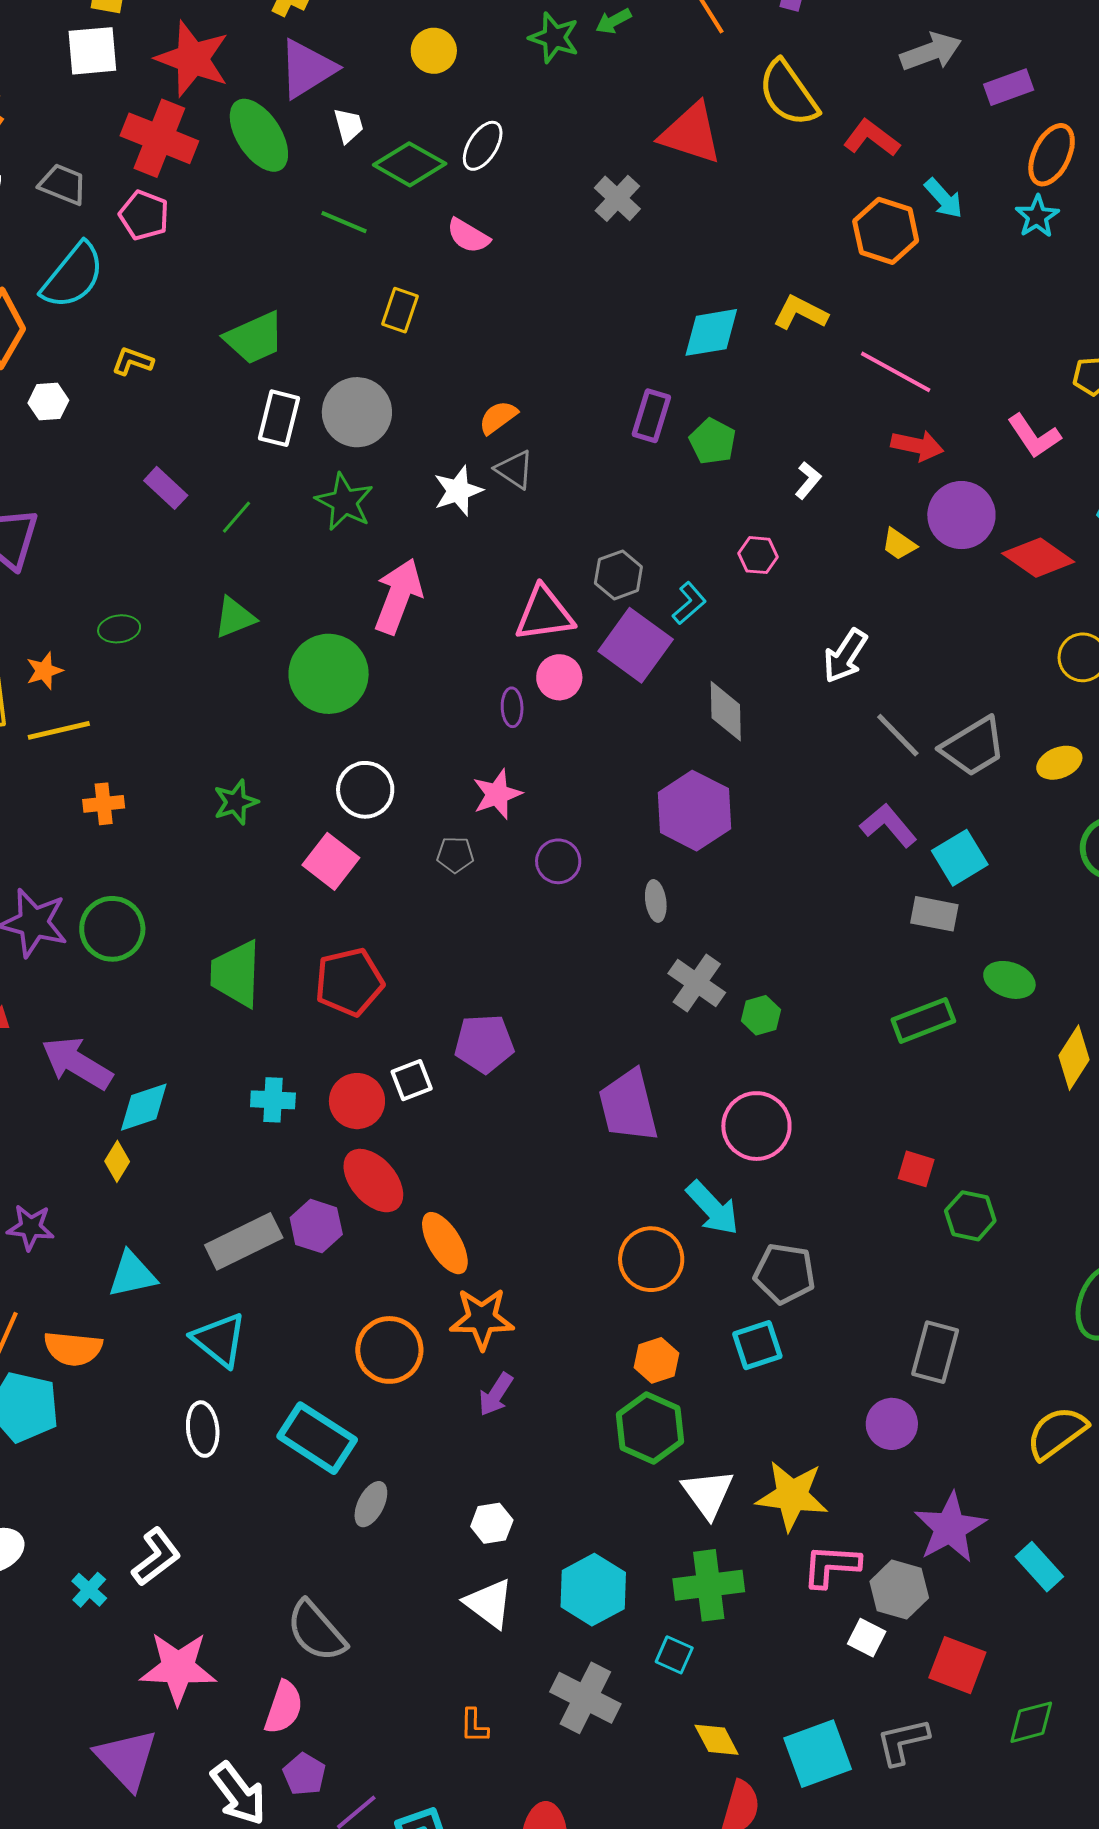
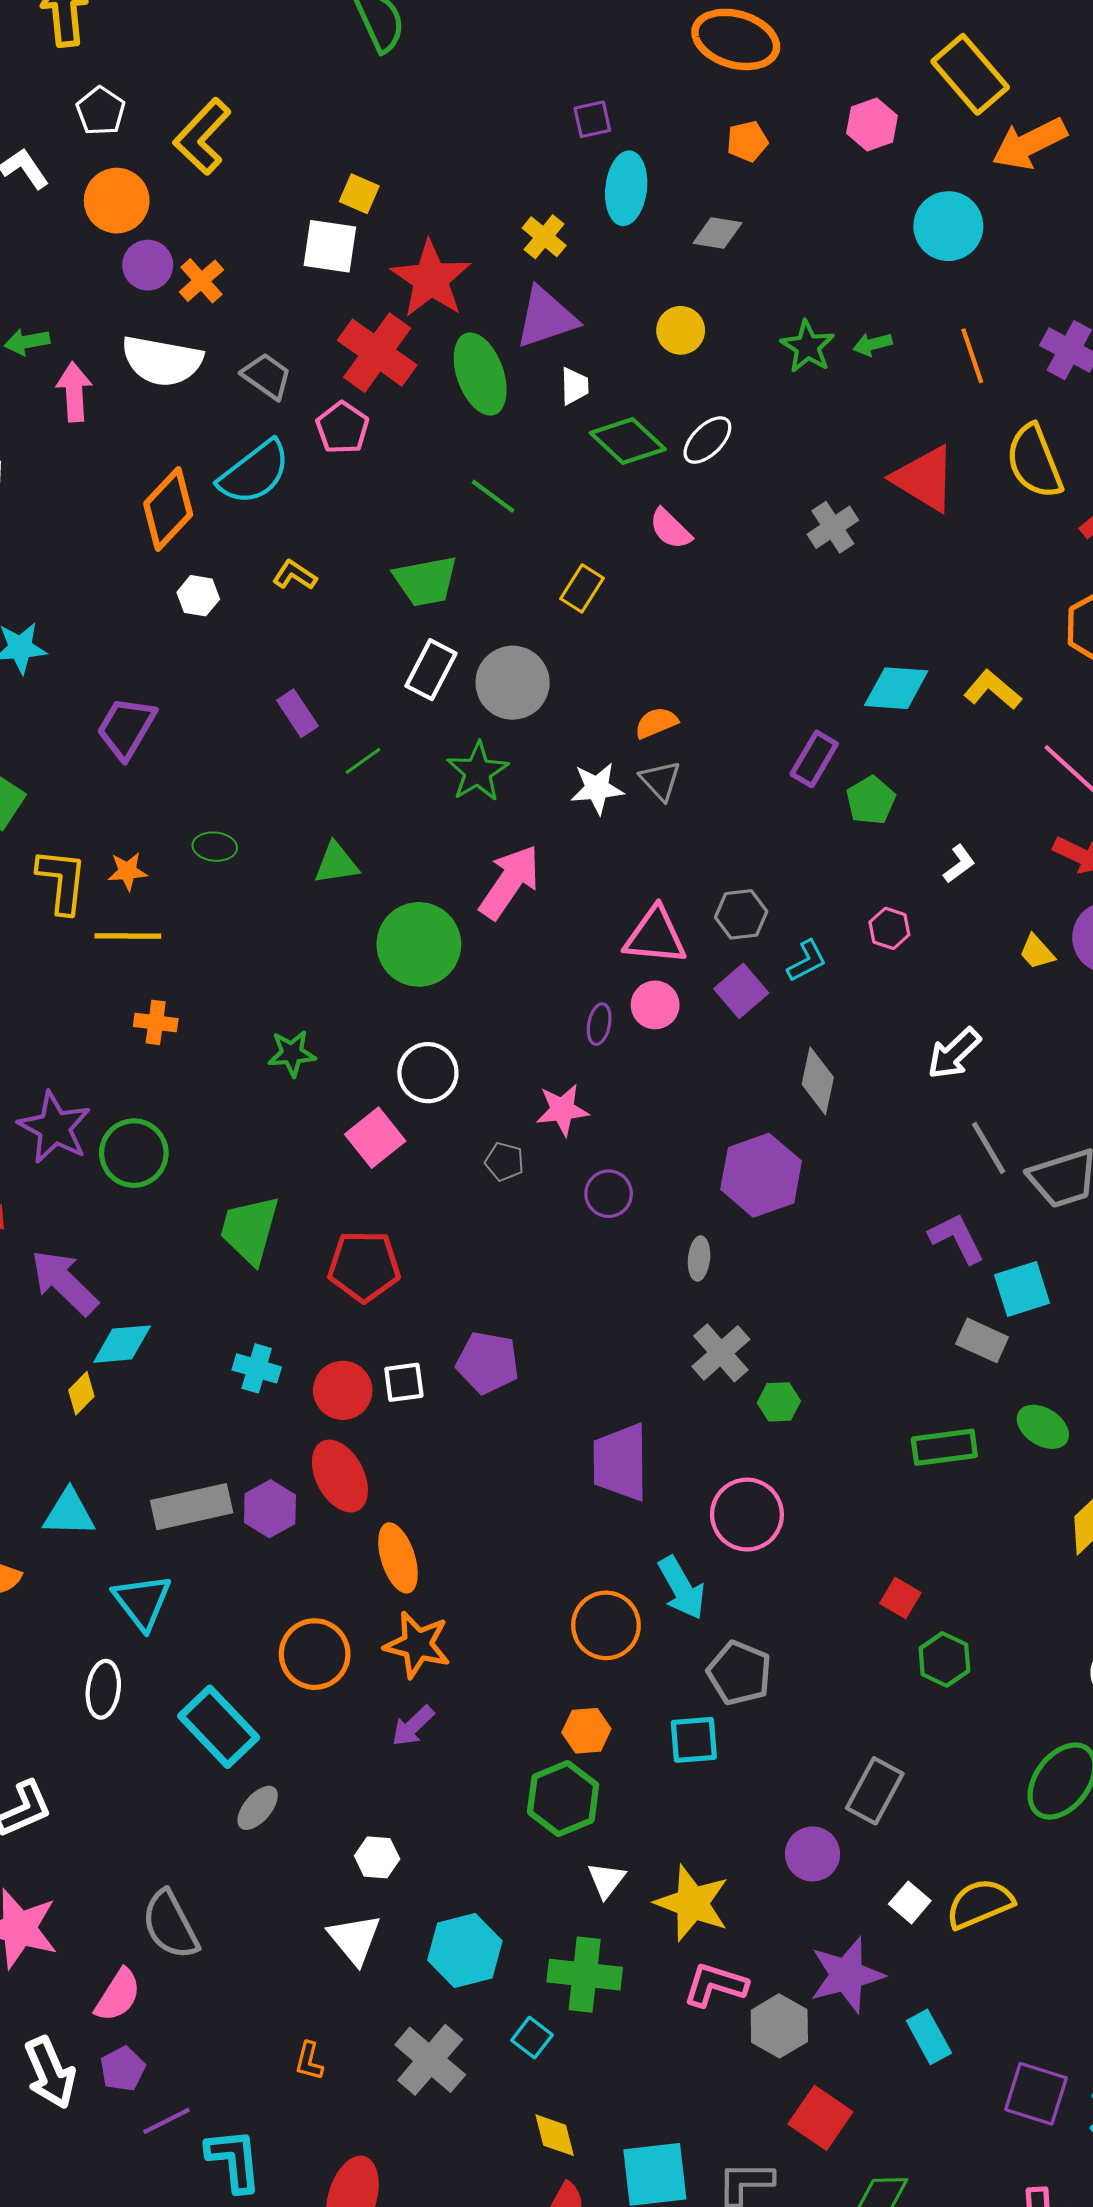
green line: (344, 222) -> (493, 496), moved
purple square: (636, 645) -> (741, 991), size x0.7
white triangle: (708, 1494) -> (606, 1880), size x0.7
white square: (867, 1638) -> (910, 1902), moved

